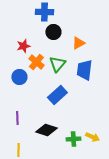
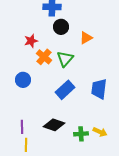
blue trapezoid: (84, 70) -> (99, 89), moved
blue circle: (19, 77) -> (23, 80), moved
purple line: (17, 118) -> (22, 127), moved

